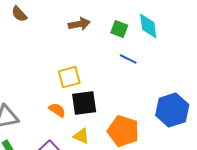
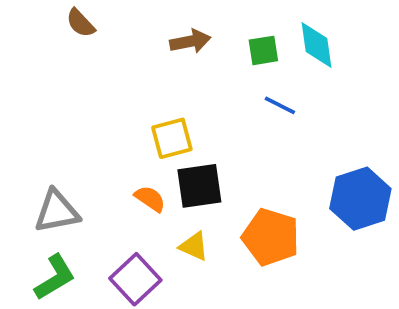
green square: (119, 29) -> (263, 50), turned -30

